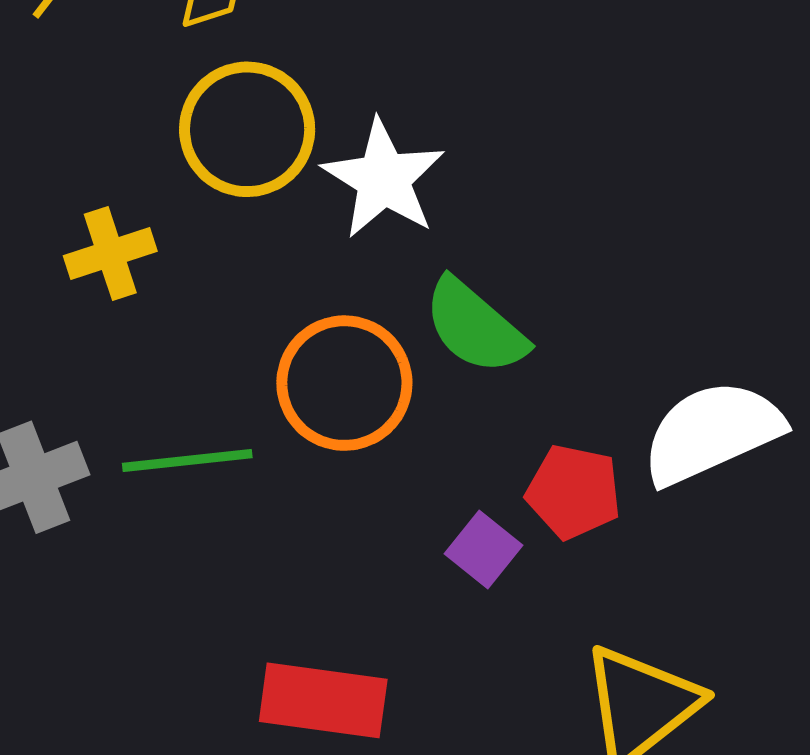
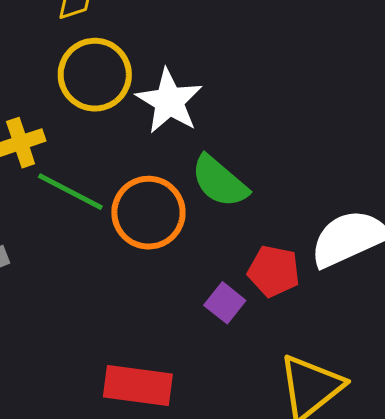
green line: (187, 460) -> (70, 192), moved, turned 34

